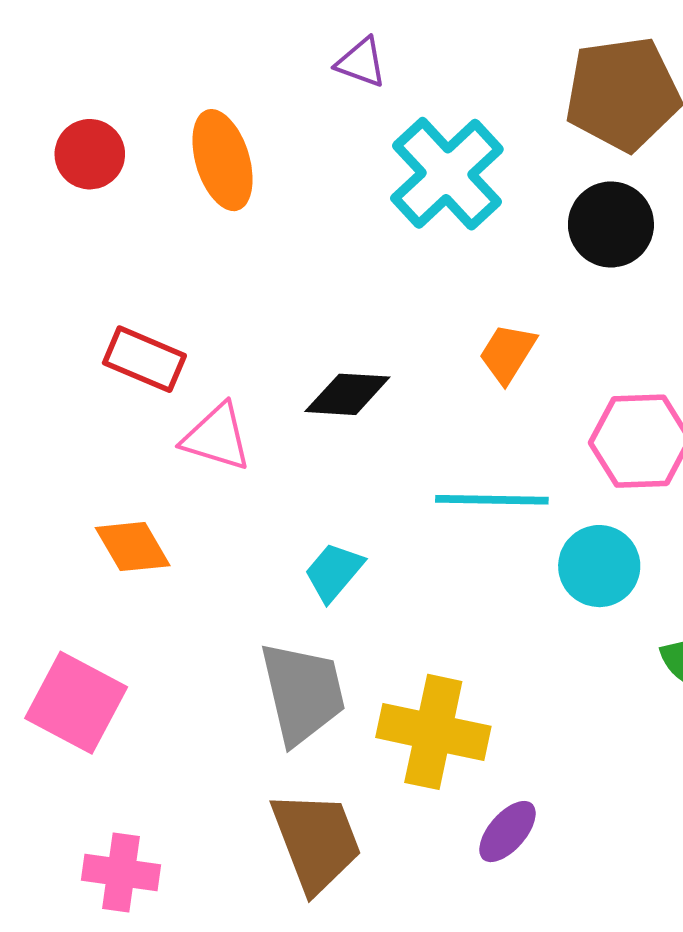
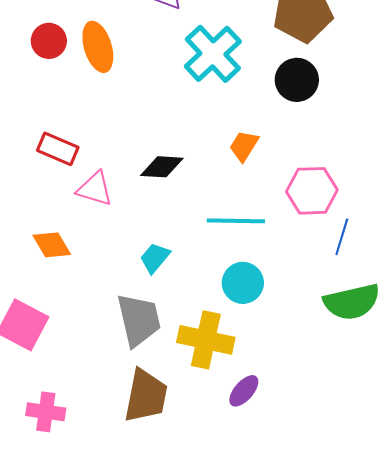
red circle: (90, 154) -> (49, 41), moved
cyan circle: (599, 566) -> (243, 283), moved
brown trapezoid: (316, 841) -> (146, 396), turned 32

